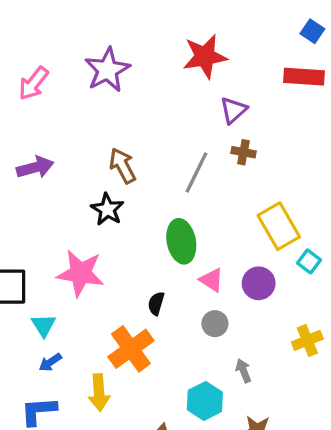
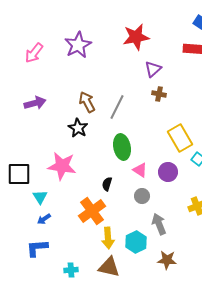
gray line: (196, 172) -> (117, 107), moved
gray arrow: (243, 371) -> (159, 224), size x1.5
yellow arrow: (99, 393) -> (108, 238), moved

